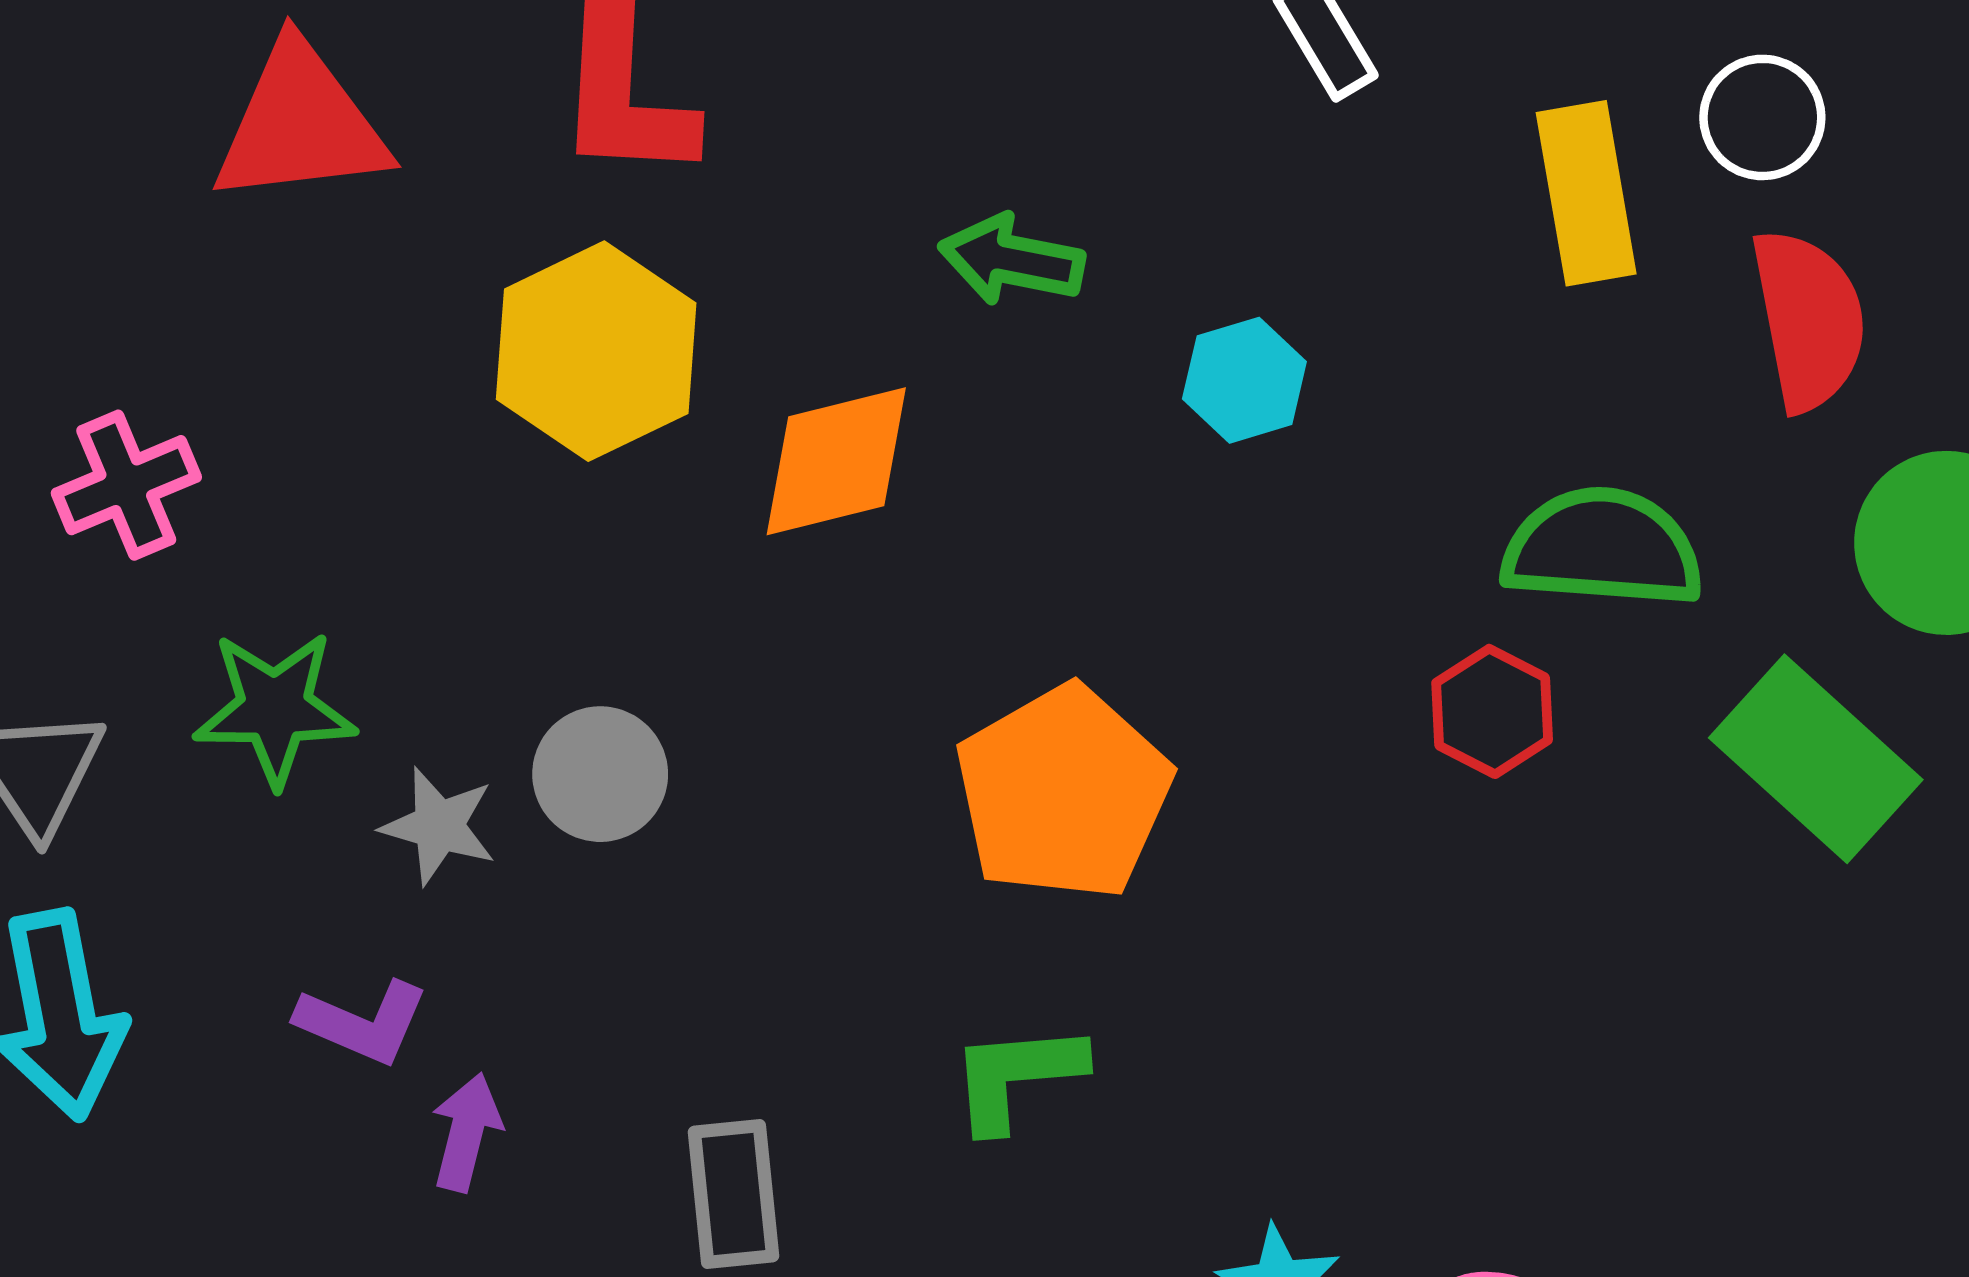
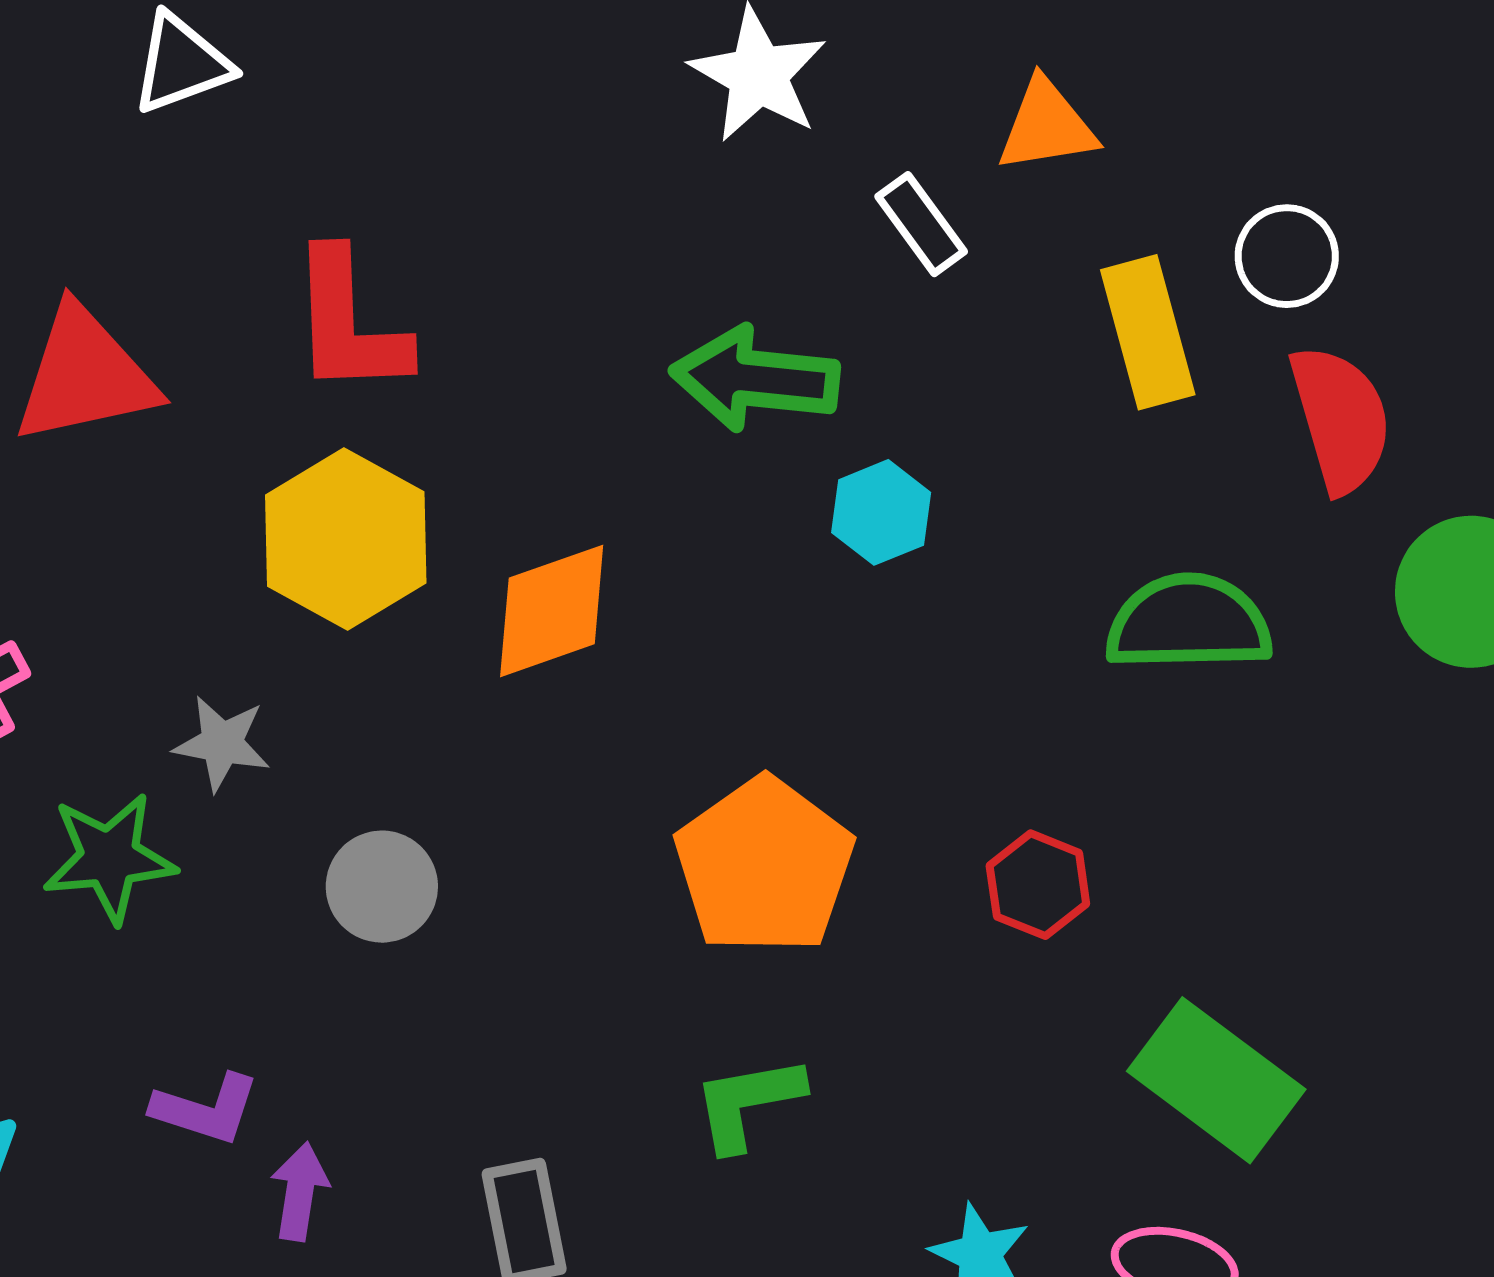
green arrow: (1012, 260) -> (755, 379), moved, size x1.4
red hexagon: (1492, 711) -> (1038, 885), moved
green rectangle: (1816, 759) -> (1216, 1080), moved
gray star: (439, 826) -> (222, 743), moved

